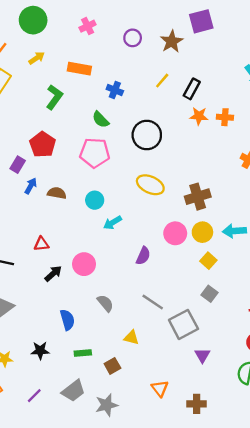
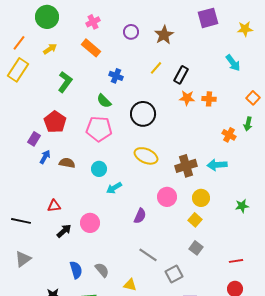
purple square: (201, 21) -> (208, 18), moved
orange rectangle: (79, 69) -> (91, 48), moved, turned 30
cyan arrow: (234, 231) -> (217, 165), moved
yellow circle: (202, 232) -> (201, 198), moved
gray semicircle: (105, 303) -> (102, 270), moved
gray square: (183, 324) -> (174, 274), size x0.7

